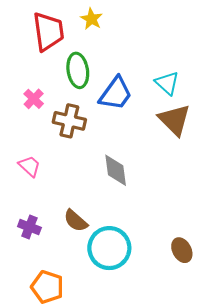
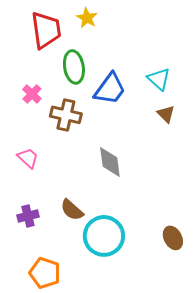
brown triangle: (174, 120) -> (166, 114), size x0.6
purple cross: (29, 227) -> (28, 216), turned -35

